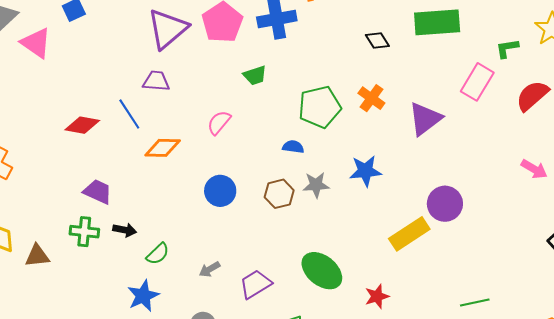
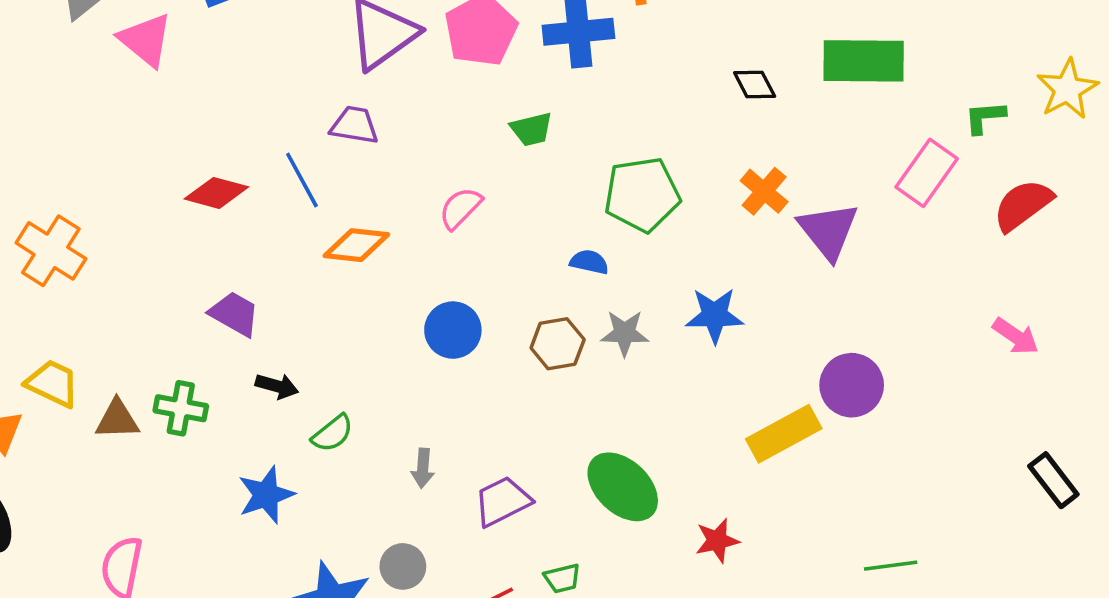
orange cross: (371, 98) -> (764, 191), moved
purple triangle: (425, 119) -> (828, 231), turned -36
green cross: (84, 232) -> (181, 408), moved
gray arrow: (210, 269) -> (423, 468), turned -60
blue star: (143, 296) -> (266, 495), moved

